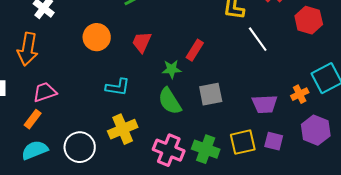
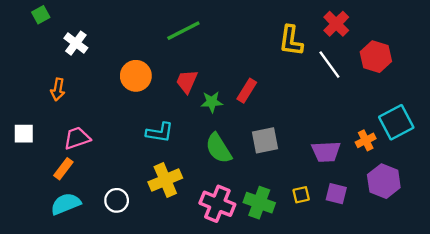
white line: (258, 39) -> (329, 65), moved
orange arrow: (28, 49) -> (58, 89), size x0.6
green star: (172, 69) -> (212, 102), moved
yellow square: (243, 142) -> (301, 195), size x0.6
white circle: (80, 147) -> (117, 200), size x0.7

